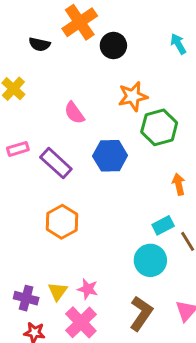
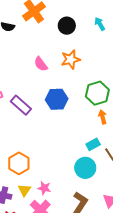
black circle: (113, 46) -> (67, 26), moved
pink semicircle: (74, 113) -> (41, 64), moved
green hexagon: (159, 127) -> (97, 93), moved
orange hexagon: (62, 222) -> (19, 163), moved

